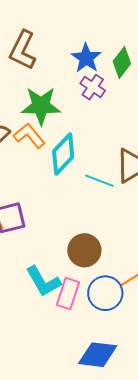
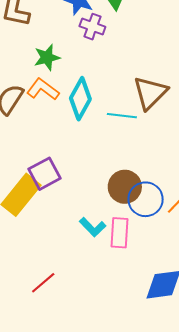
green star: (41, 106) -> (47, 57), size x0.7
cyan L-shape: (43, 281) -> (93, 227), size x0.7
blue circle: (105, 293) -> (146, 199), moved

